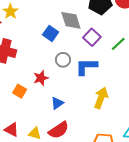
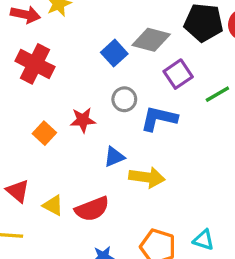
gray diamond: (71, 20) -> (151, 40), turned -70
yellow arrow: (101, 98) -> (147, 177), moved, turned 65
blue triangle: (57, 103) -> (114, 157), moved

